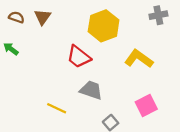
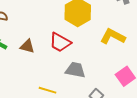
brown triangle: (43, 17) -> (27, 46), moved, turned -42

